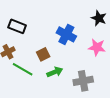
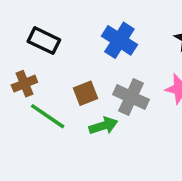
blue cross: (66, 34) -> (119, 40), moved
gray cross: (83, 81) -> (131, 97), moved, turned 30

